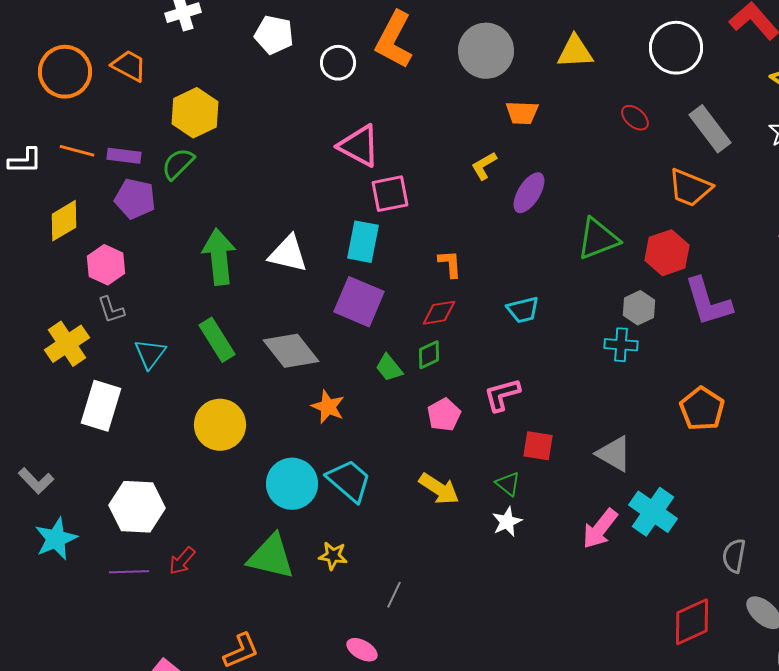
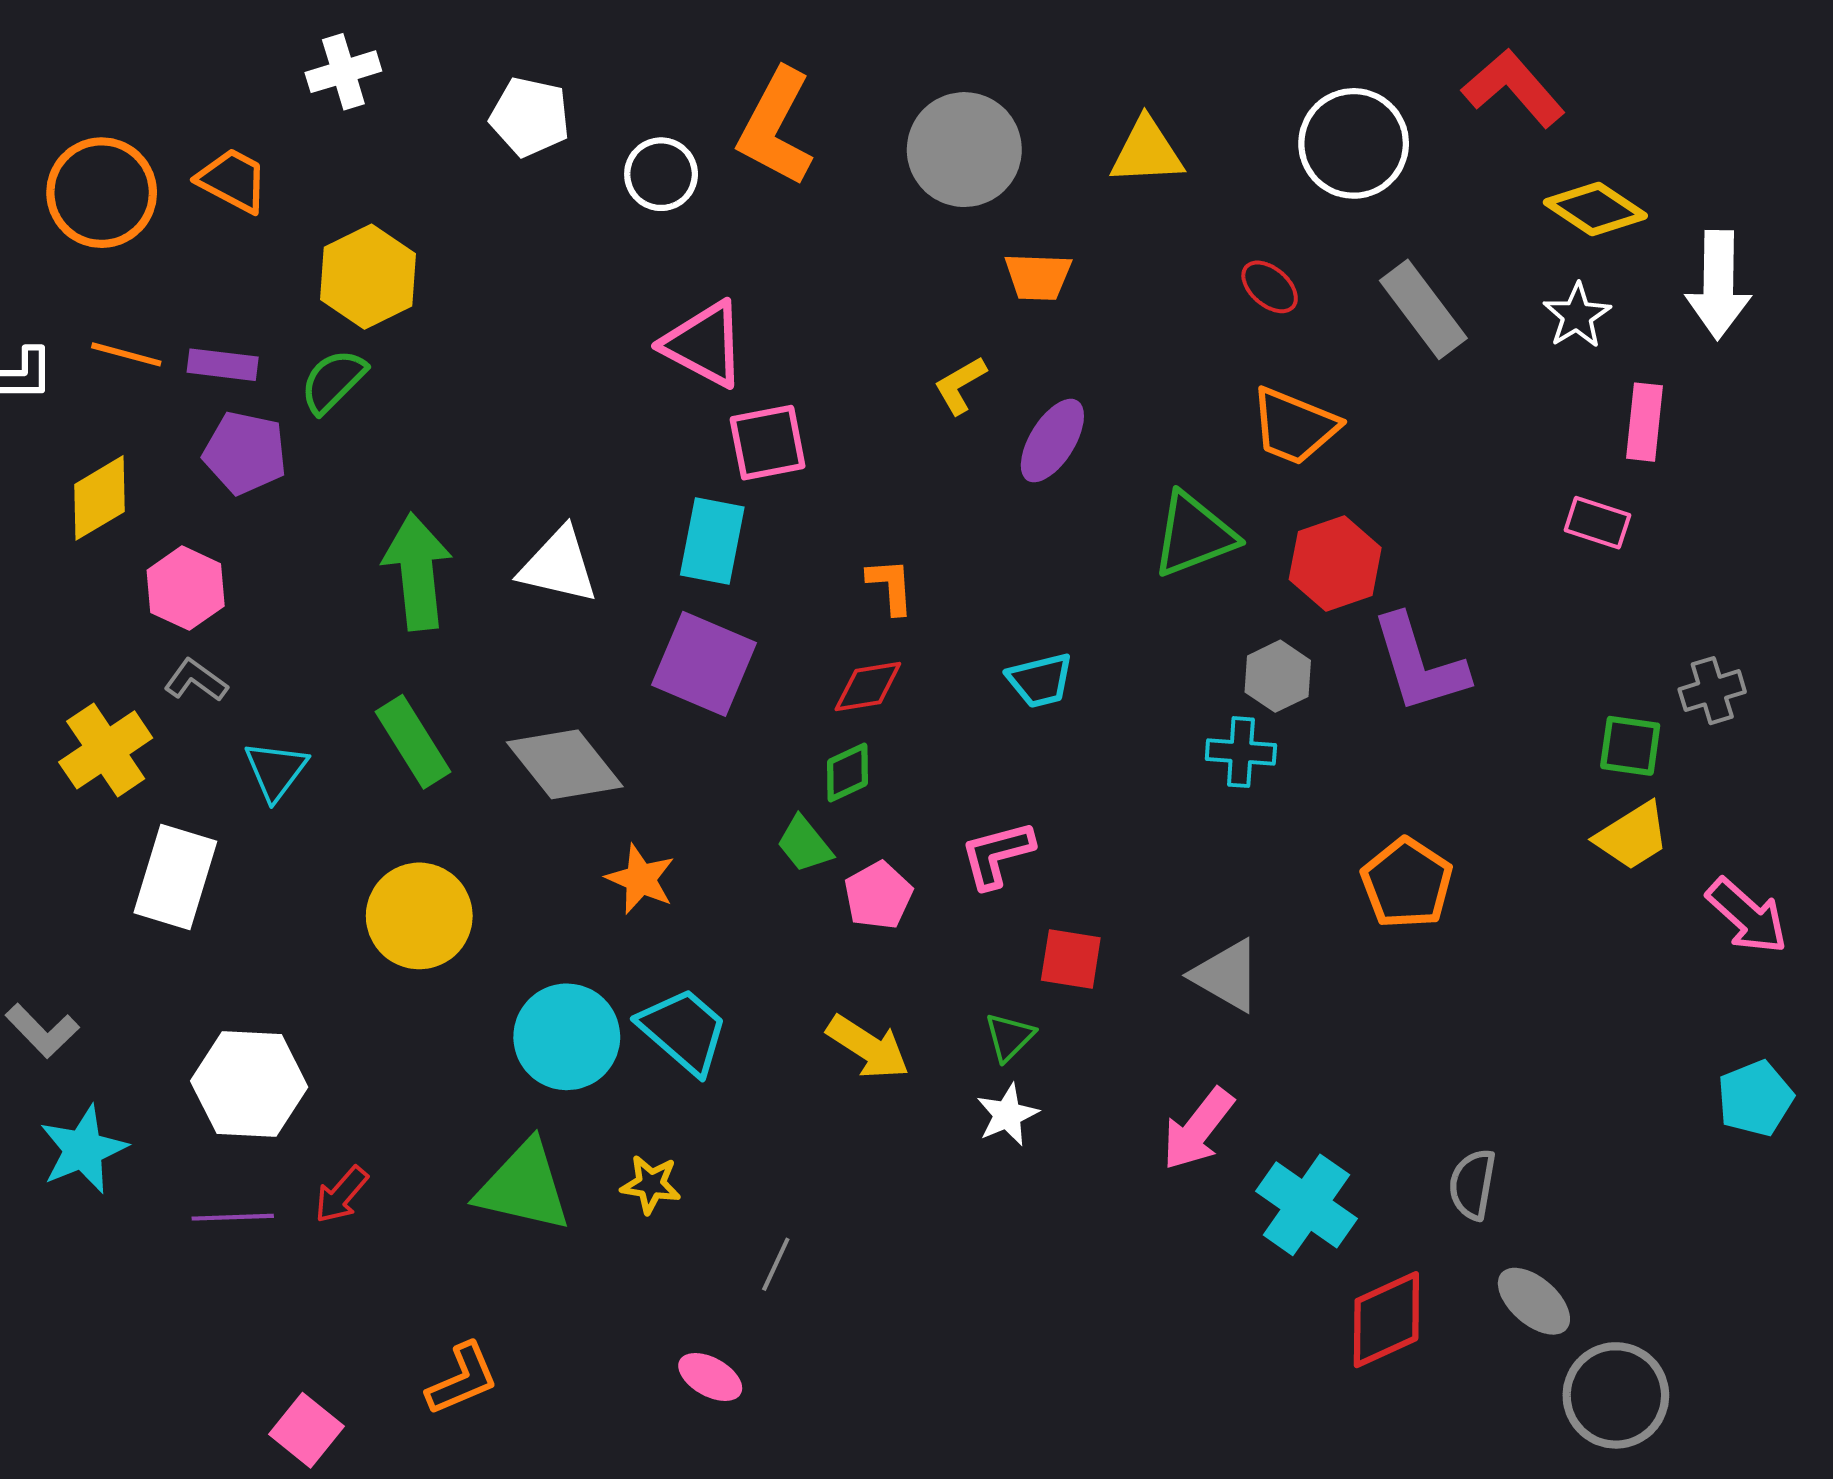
orange trapezoid: (690, 188) -> (1294, 426), moved
gray L-shape: (111, 310) -> (196, 680), turned 144
green trapezoid: (389, 368) -> (804, 844), moved
green triangle: (508, 484) -> (1009, 1037), turned 36
cyan cross: (653, 512) -> (1306, 1205), moved

